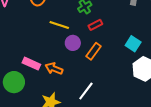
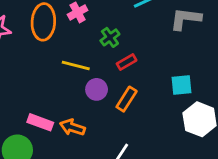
cyan square: (133, 44) -> (181, 85), turned -35

